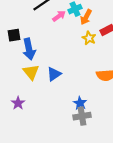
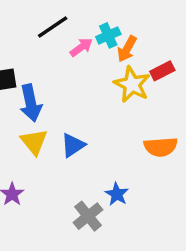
yellow star: (89, 38) -> (132, 84), size x1.5
gray cross: (82, 116) -> (88, 216), moved, turned -30

